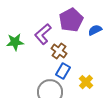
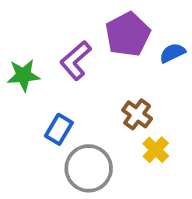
brown cross: (59, 51) -> (137, 114), moved
blue rectangle: (63, 71) -> (59, 129), moved

